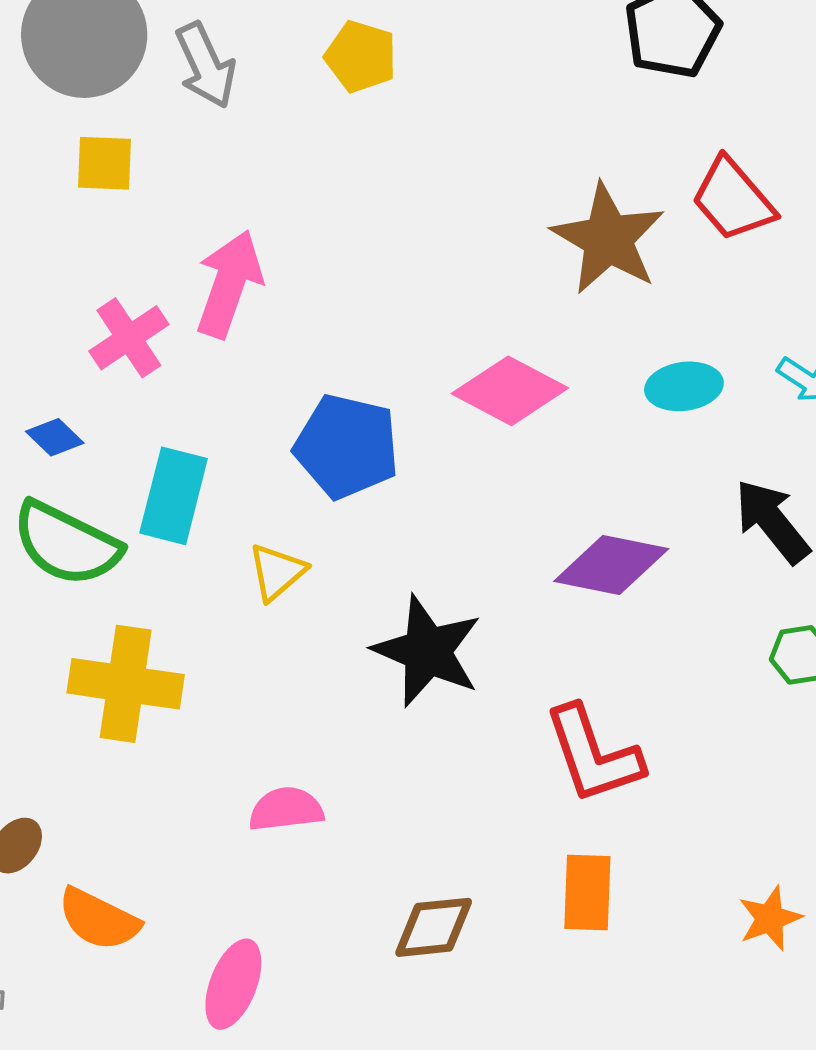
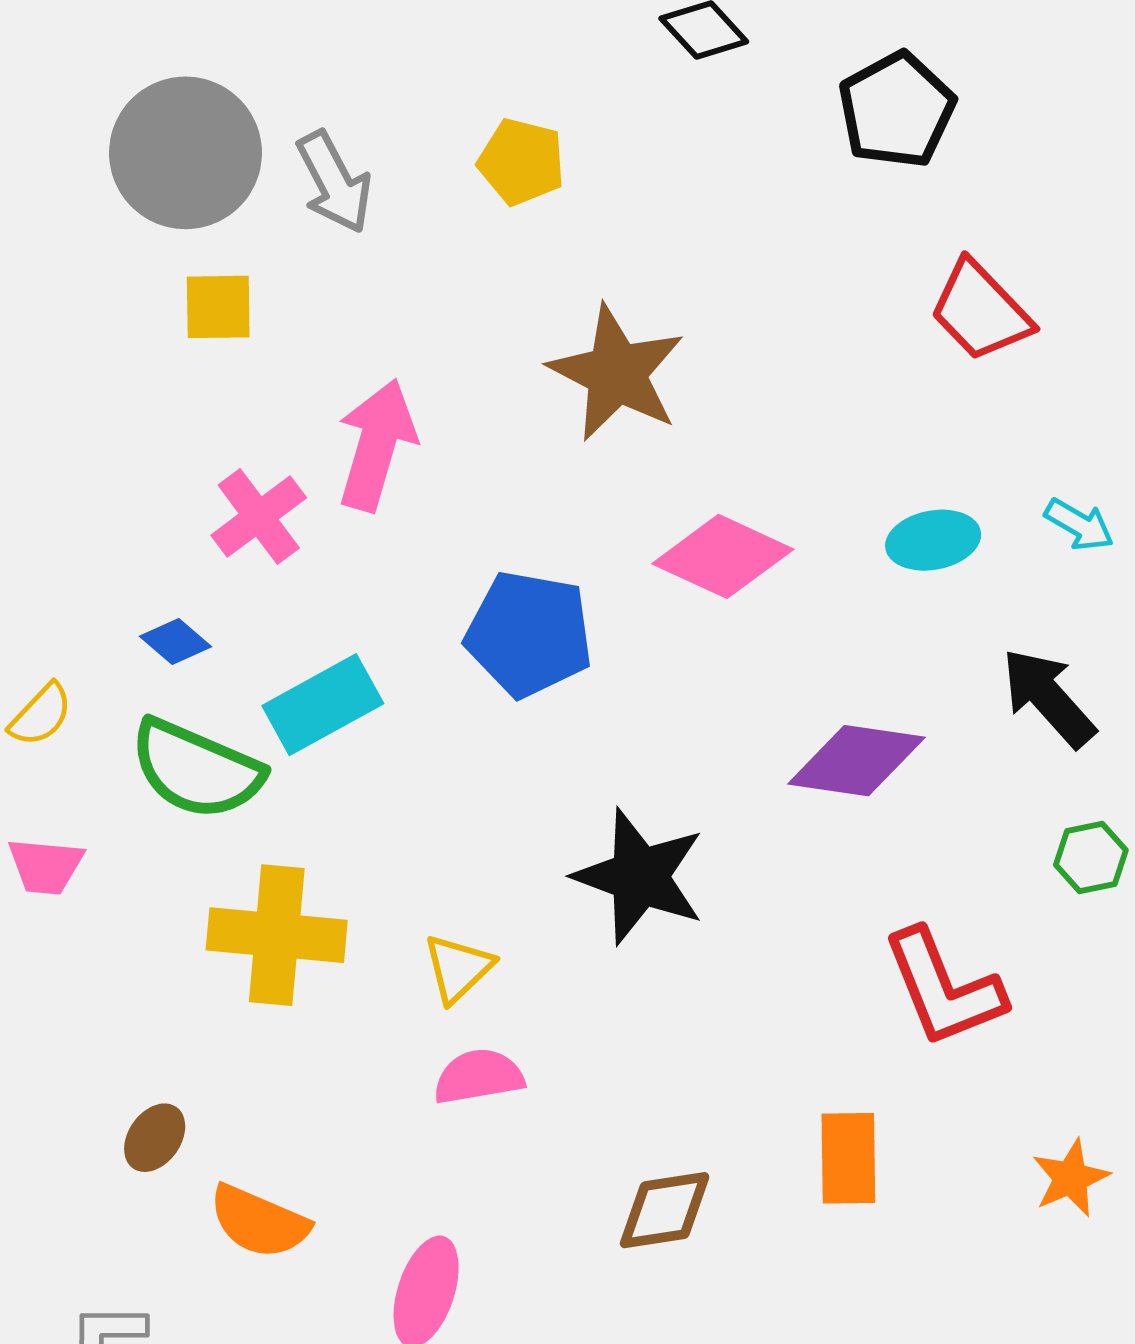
brown star: (608, 239) -> (616, 373), moved
cyan rectangle: (174, 496) -> (323, 705), turned 50
yellow triangle: (277, 572) -> (458, 968), moved
red L-shape: (593, 755) -> (944, 988), moved

